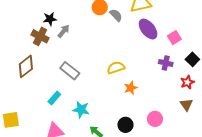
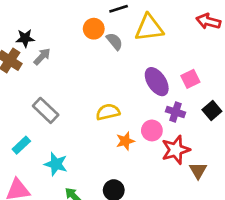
purple ellipse: (148, 29) -> (157, 82), moved
red star: (187, 82) -> (176, 150), moved, size x1.5
pink circle: (155, 119) -> (152, 130), moved

